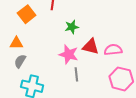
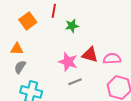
green star: (72, 27) -> (72, 26), moved
gray line: (76, 74) -> (75, 82), turned 72

